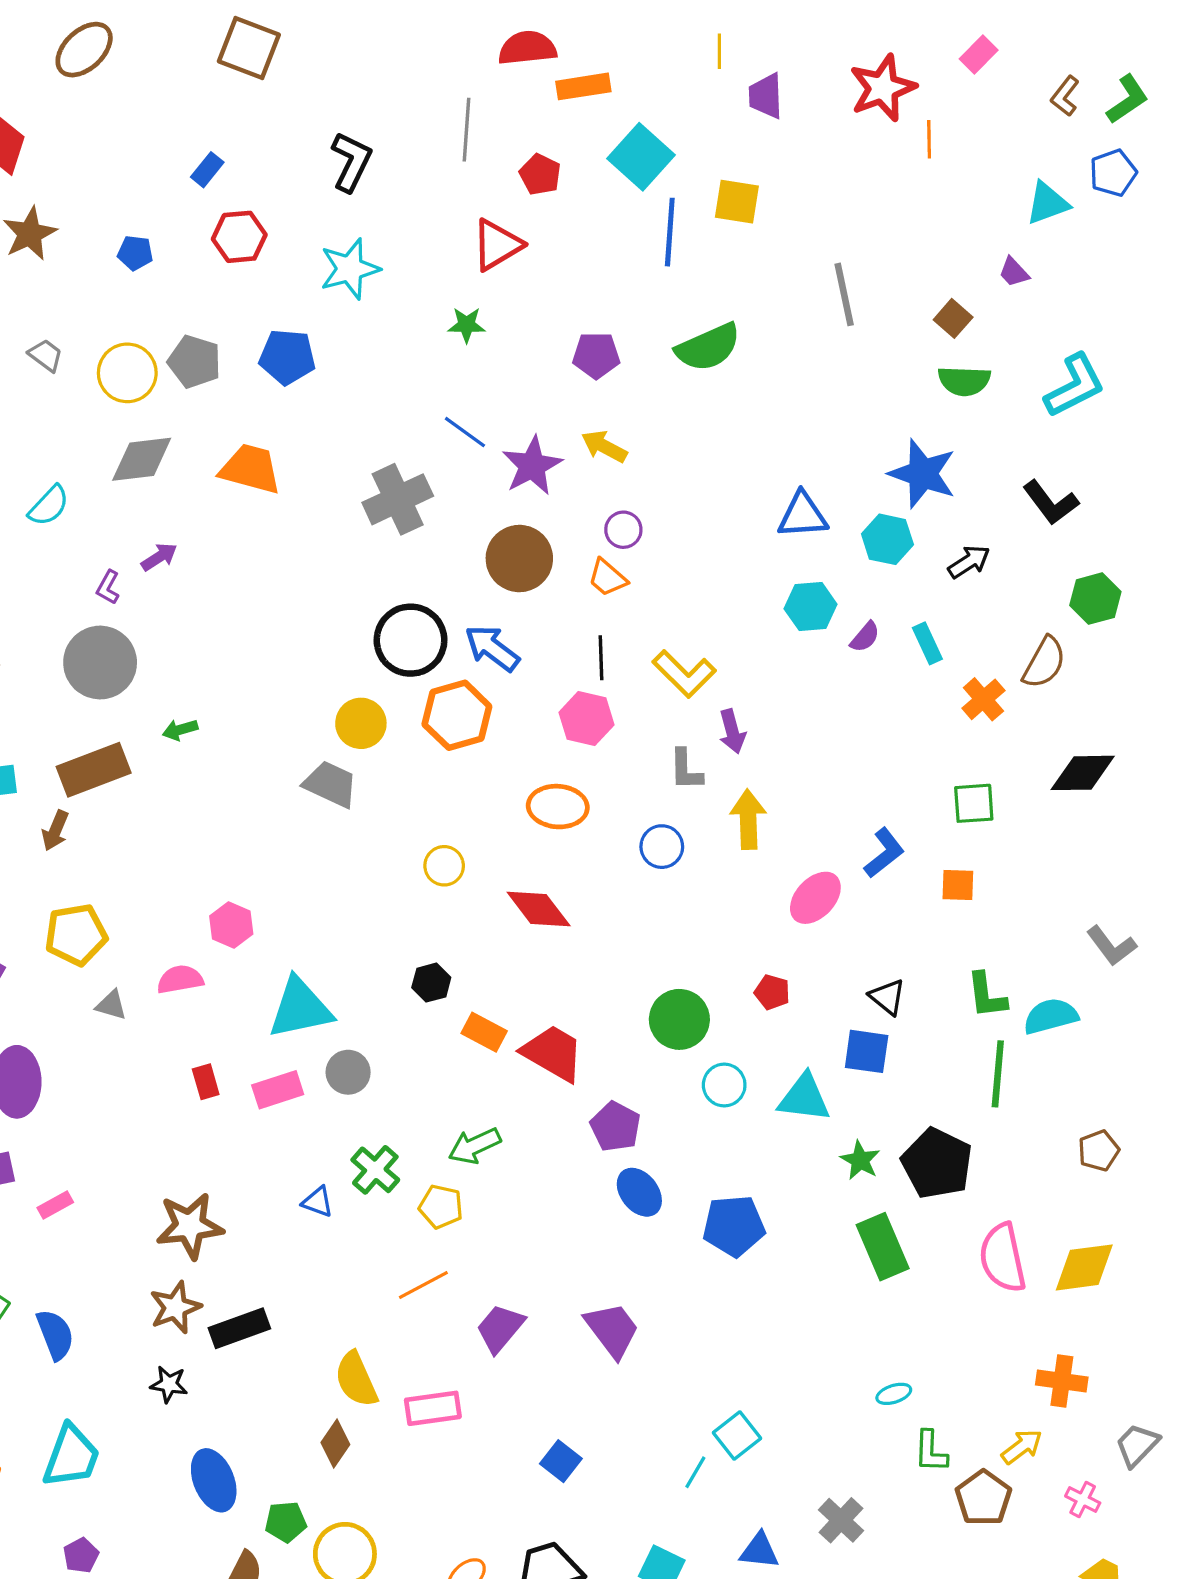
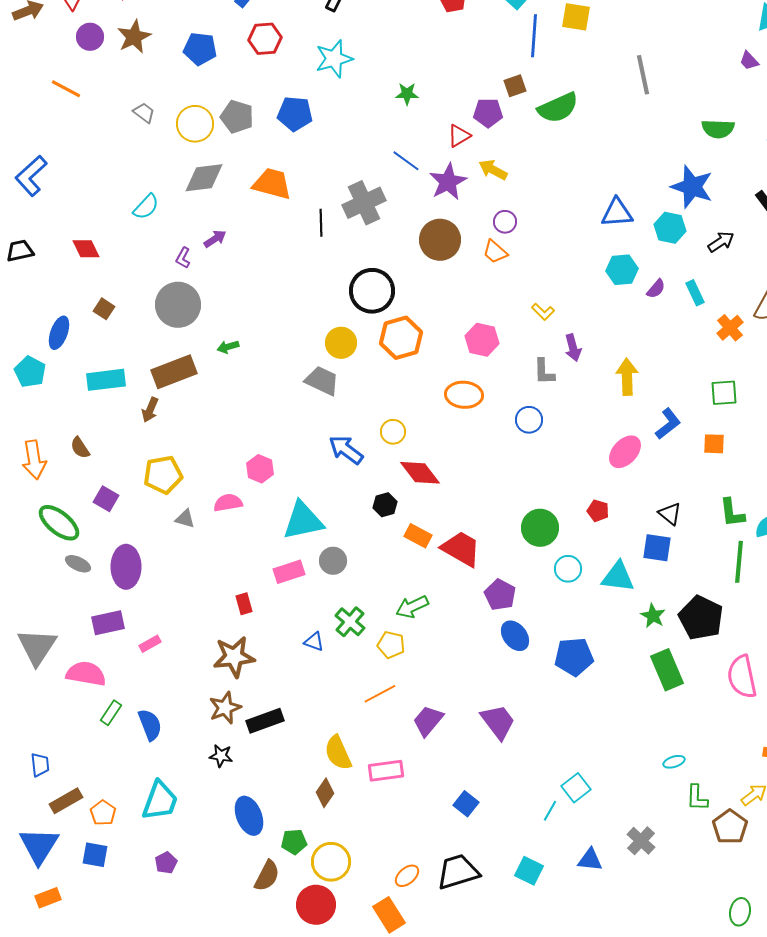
red triangle: (497, 245) -> (459, 136), moved, size x0.7
blue pentagon: (135, 253) -> (200, 49), size x1.5
brown square: (953, 318) -> (515, 86), moved, turned 30
blue arrow: (492, 648) -> (346, 450), moved
black line: (601, 658) -> (321, 223), moved
yellow L-shape: (684, 674) -> (543, 312), size x0.6
yellow arrow: (748, 819) -> (627, 377), moved
red diamond: (539, 909) -> (420, 473), moved
red rectangle: (206, 1082) -> (244, 604), moved

